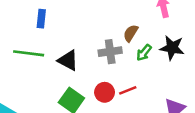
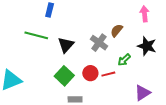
gray cross: (110, 52) -> (99, 43), turned 36
green arrow: (144, 53) -> (124, 60), moved
black triangle: (68, 60) -> (66, 45), turned 36

